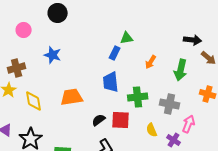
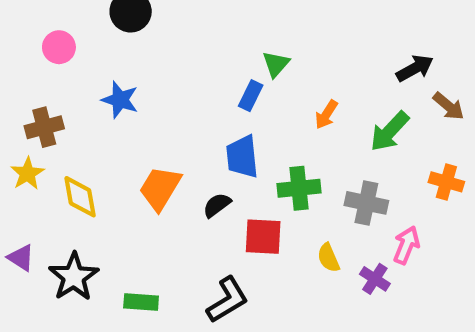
green triangle: (127, 38) -> (276, 64), turned -40
black arrow: (193, 40) -> (415, 68), turned -36
green arrow: (181, 70) -> (390, 131), turned 30
orange trapezoid: (72, 97) -> (160, 188), turned -50
black semicircle: (99, 120) -> (217, 205), moved

